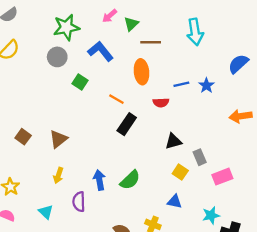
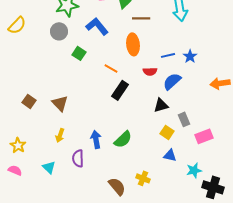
blue semicircle: (238, 64) -> (172, 81), moved
brown triangle: (58, 139) -> (60, 103), turned -36
blue triangle: (175, 202) -> (170, 155), moved

